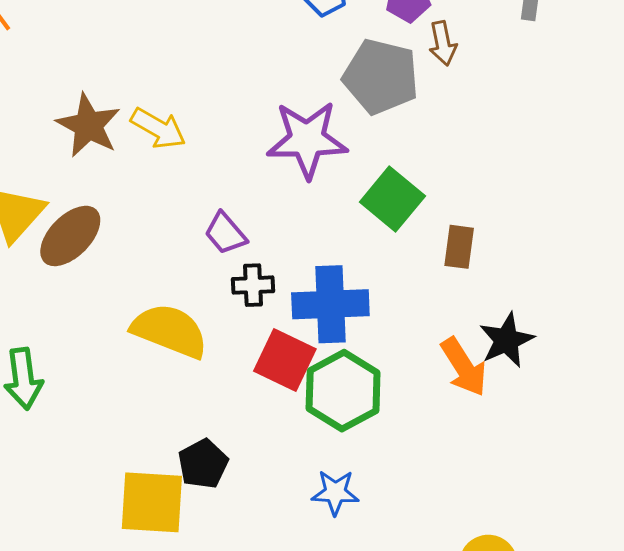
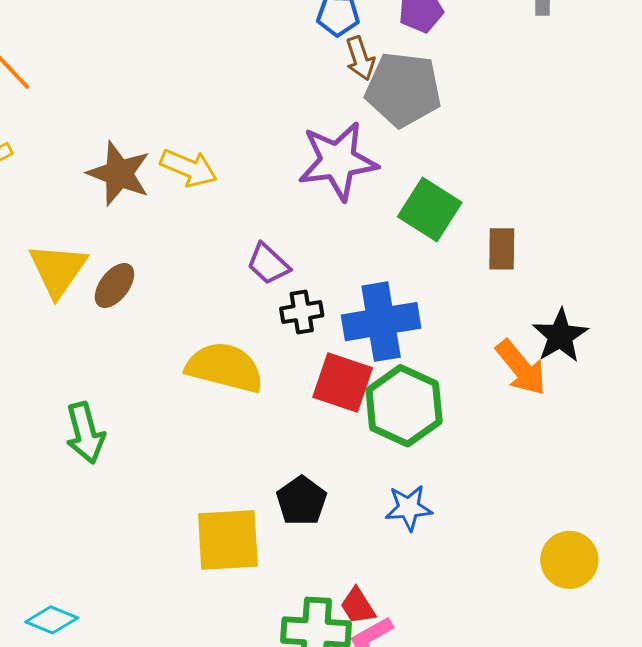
brown arrow: (443, 43) -> (360, 58), moved
brown ellipse: (70, 236) -> (114, 285), size x0.7
black pentagon: (203, 464) -> (302, 501), moved

